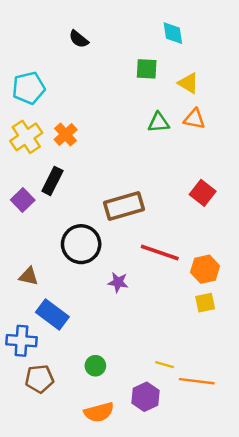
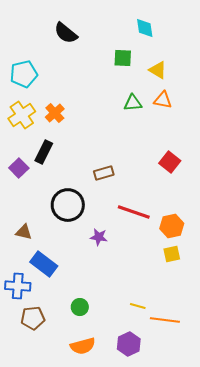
black semicircle: (79, 39) -> (66, 33), size x1.4
brown rectangle: (124, 206) -> (104, 173), size x0.6
purple hexagon: (145, 397) -> (129, 344), moved

